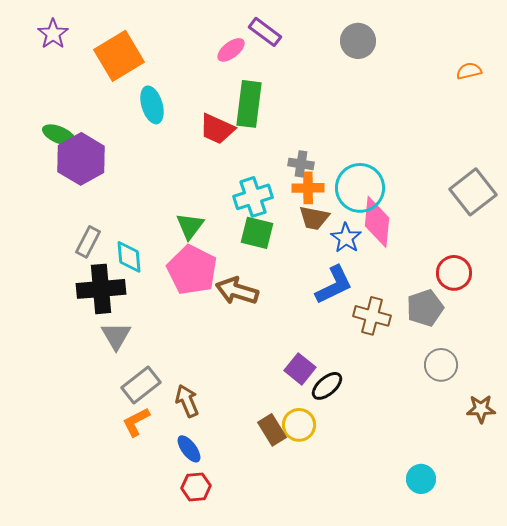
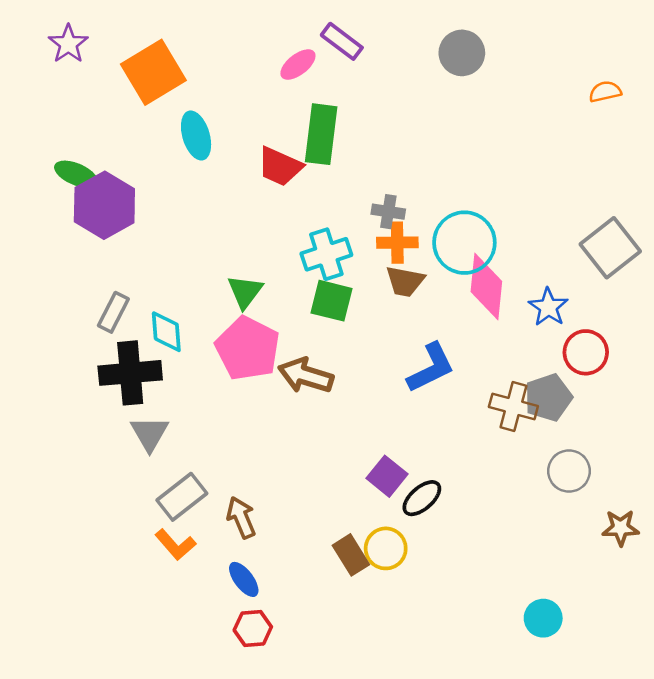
blue star: (346, 238) -> (548, 307), moved
brown cross: (372, 316) -> (513, 407), moved
orange L-shape: (136, 422) -> (175, 545), turned -104

